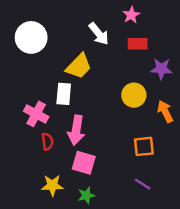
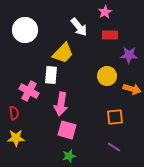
orange arrow: (165, 111) -> (132, 89), turned 132
red semicircle: (47, 141) -> (14, 113), moved
yellow star: (52, 185) -> (16, 138), moved

